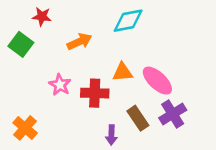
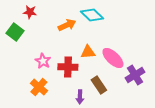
cyan diamond: (128, 21) -> (92, 15), turned 55
orange arrow: (79, 42) -> (67, 25), moved
purple cross: (173, 114) -> (135, 75), moved
orange cross: (25, 128) -> (39, 87), moved

